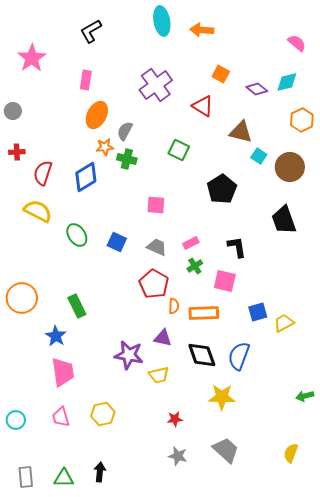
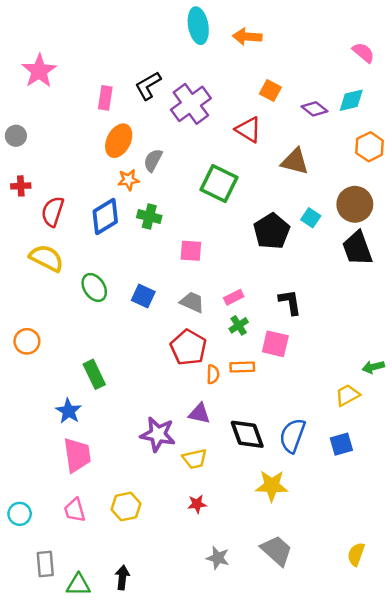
black L-shape: (91, 31) -> (148, 86), moved
green square: (179, 150) -> (219, 183), size x1.4
cyan square: (259, 156) -> (311, 218), moved
green cross: (127, 159) -> (149, 217), moved
black trapezoid: (284, 220) -> (357, 248), moved
orange circle: (22, 298) -> (27, 341), moved, size x0.7
blue square: (258, 312) -> (341, 444), moved
orange rectangle: (204, 313) -> (242, 367), moved, size x0.7
green arrow: (305, 396) -> (373, 367), moved
red star: (175, 419) -> (197, 504), moved
gray rectangle: (26, 477) -> (45, 564), moved

